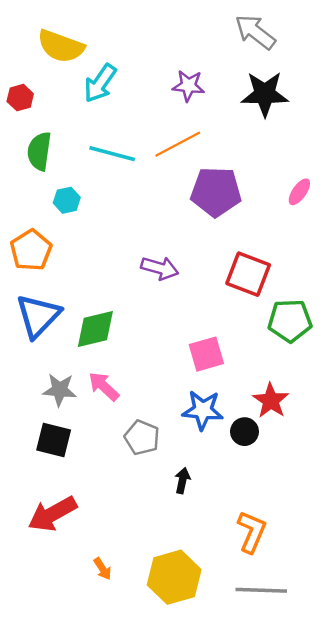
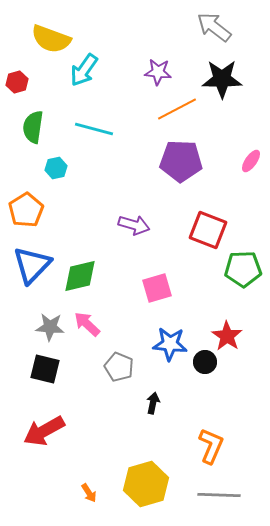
orange line: (178, 144) -> (177, 109), moved
pink square: (206, 354) -> (157, 288), moved
orange arrow: (103, 569) -> (89, 493), moved

